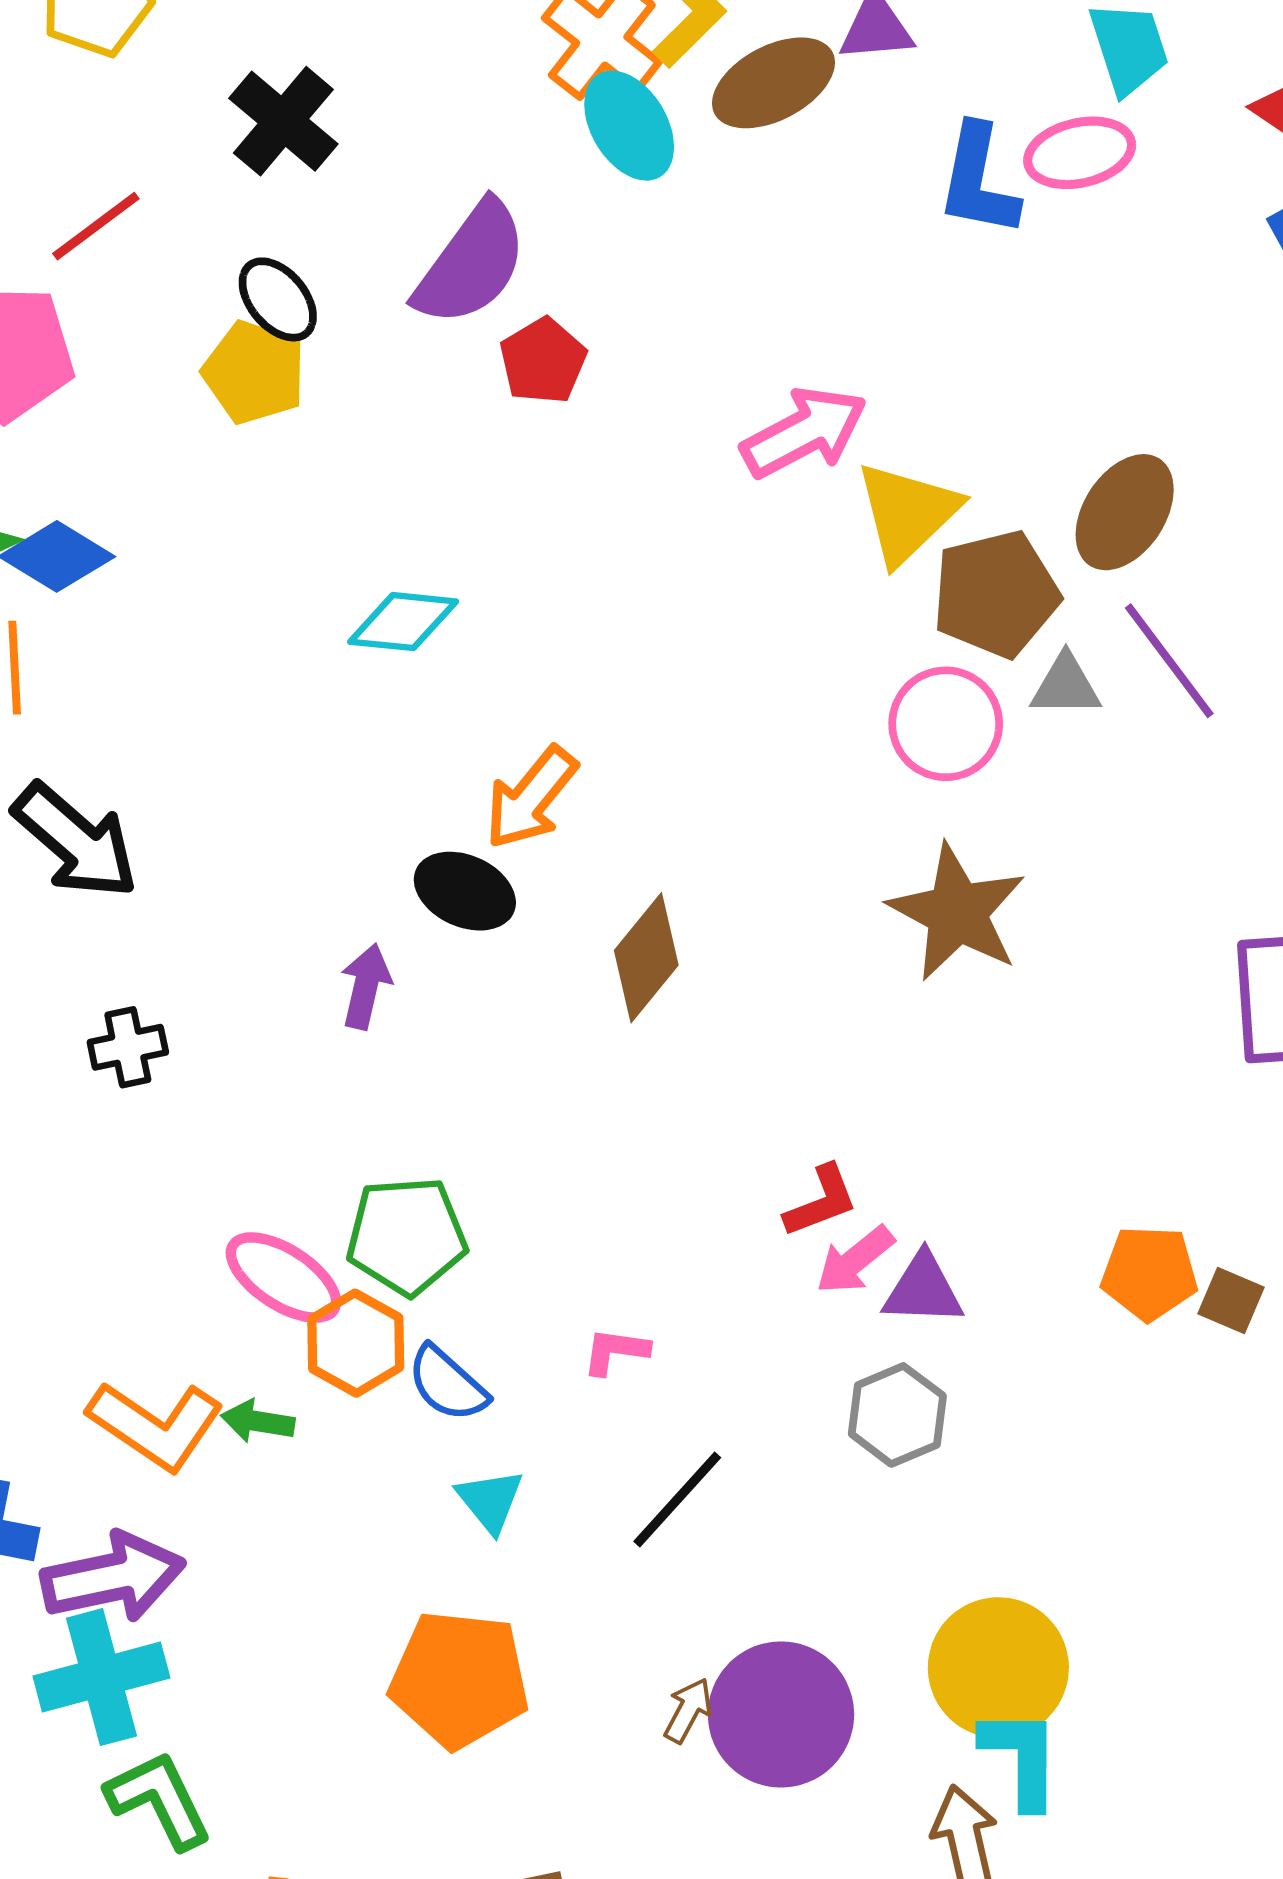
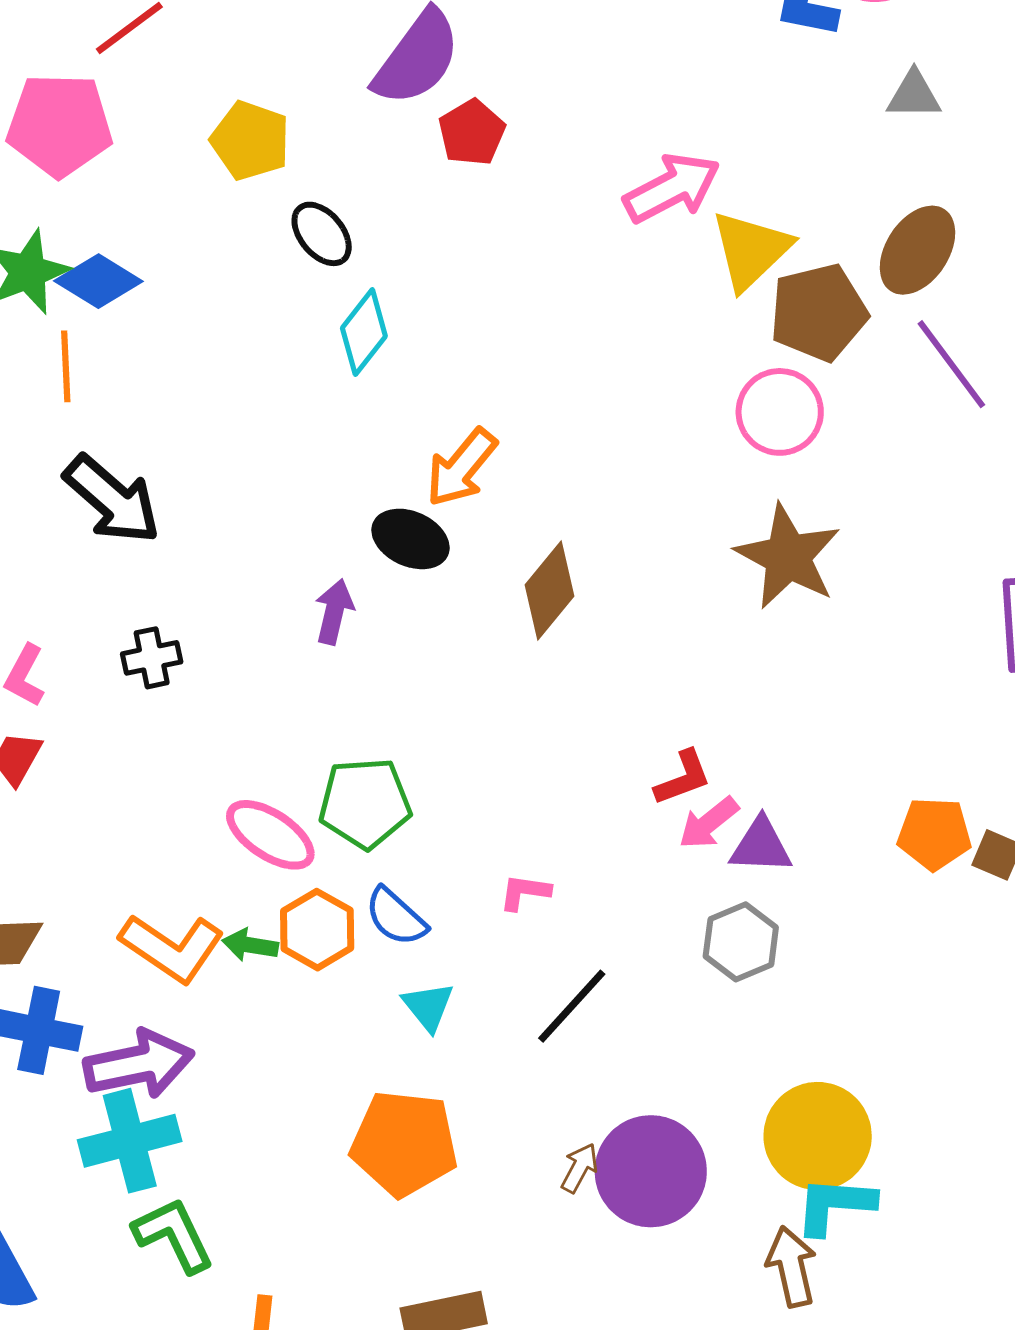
black ellipse: (278, 299) -> (322, 234), moved
cyan diamond: (403, 622) -> (364, 332), turned -58
gray triangle: (1066, 686) -> (914, 95), moved
orange hexagon: (356, 1343) -> (317, 930), moved
cyan L-shape: (1021, 1758) -> (835, 1205), turned -86

